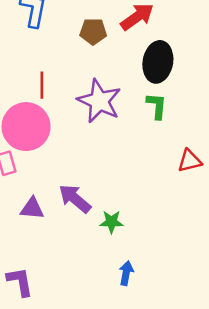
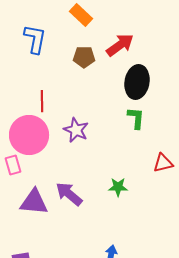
purple star: (99, 101) -> (76, 130), moved, size x0.7
purple triangle: (32, 208) -> (34, 202), size x1.4
green star: (111, 222) -> (118, 187), moved

